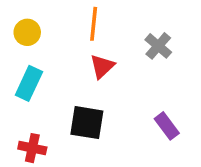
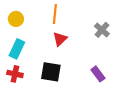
gray cross: (158, 46) -> (102, 30), moved
red cross: (32, 148) -> (15, 74), moved

